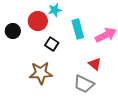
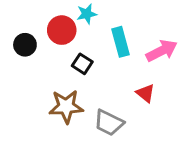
gray trapezoid: (84, 84) -> (109, 123), moved

